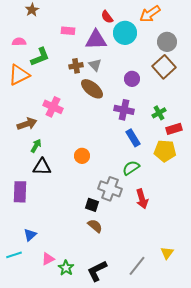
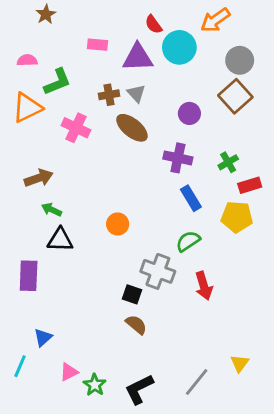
pink cross: (53, 107) -> (76, 128), moved
green arrow: (36, 146) -> (52, 210), turned -96
cyan line: (14, 255) -> (20, 366), turned -49

